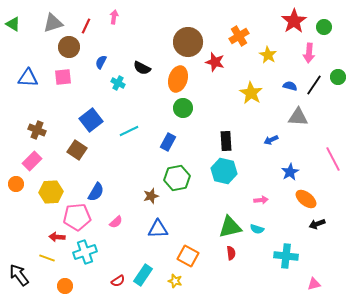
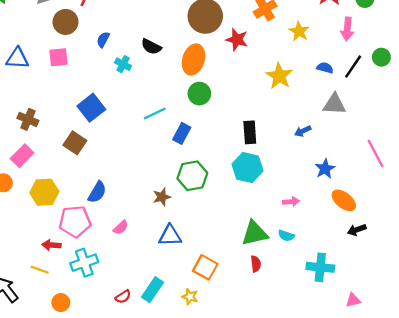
cyan line: (129, 131) -> (155, 114), moved

